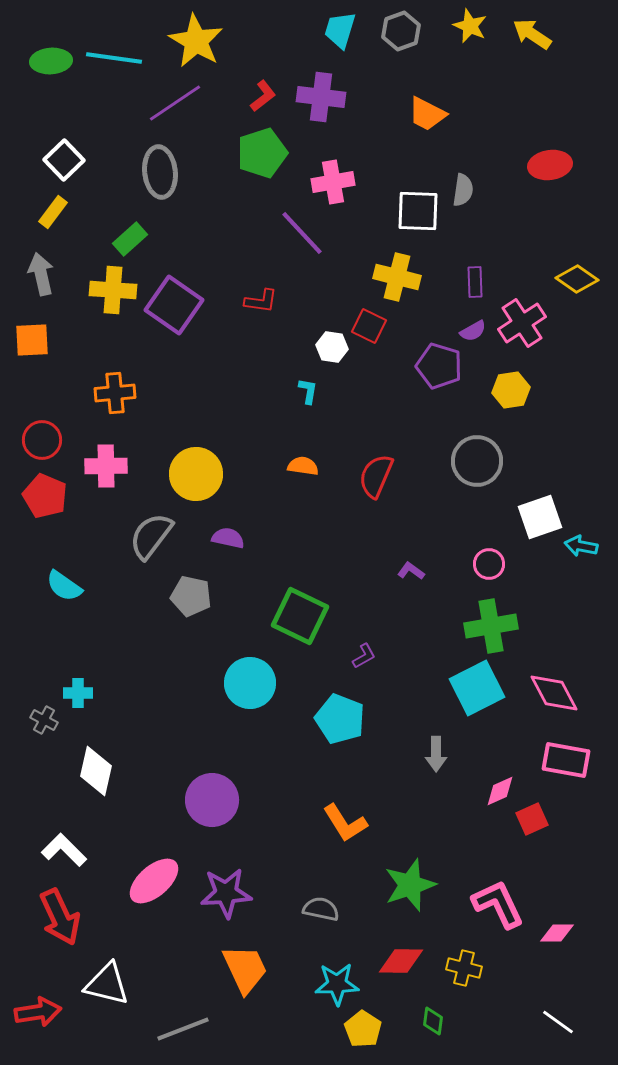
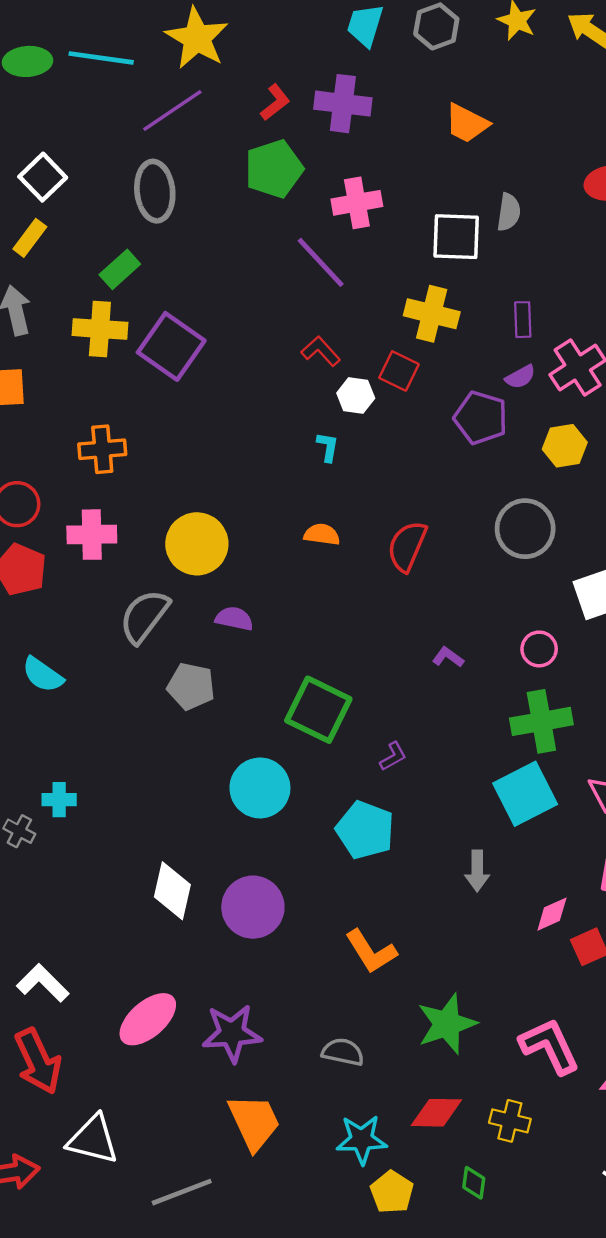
red L-shape: (261, 301) -> (321, 351), moved, turned -140
white diamond: (96, 771) -> (172, 891), moved
purple circle: (212, 800) -> (253, 907), moved

